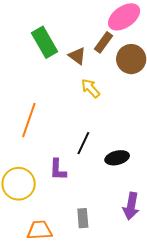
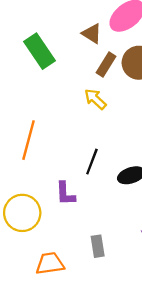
brown rectangle: (104, 42) -> (106, 65), moved
brown triangle: (77, 56) -> (92, 34), moved

